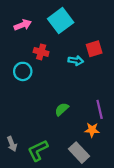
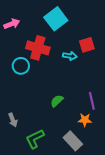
pink arrow: (23, 25) -> (12, 24), moved
red cross: (41, 52) -> (38, 48), size x1.6
gray arrow: (12, 144) -> (13, 120), moved

